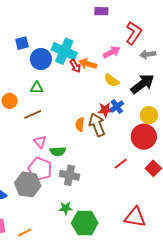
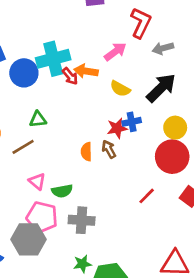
cyan cross: (64, 51) -> (53, 59), turned -30
green triangle: (37, 88) -> (38, 119), moved
blue cross: (117, 106) -> (132, 122), turned 32
brown arrow: (97, 125) -> (109, 149), size x0.6

